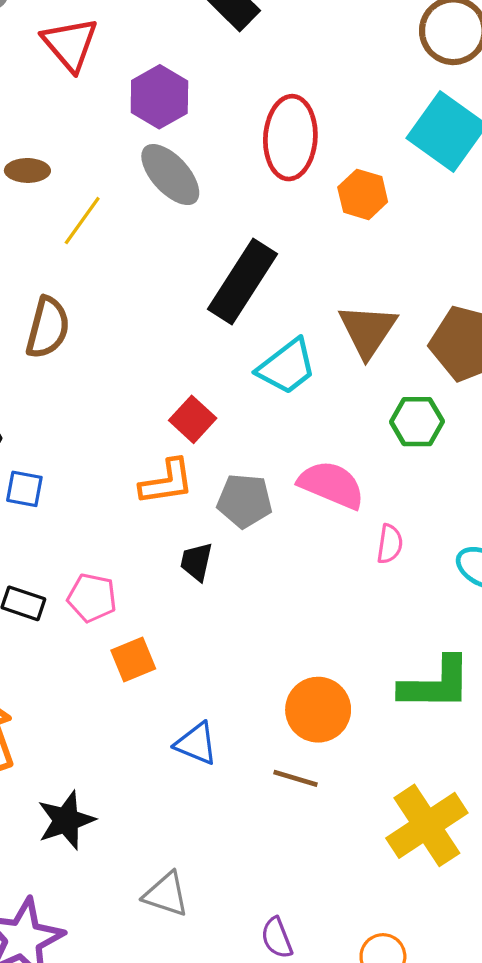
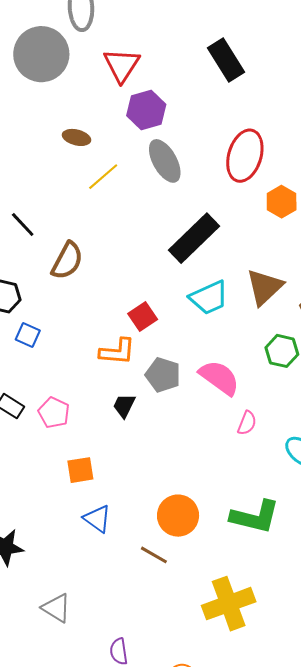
purple hexagon: (159, 97) -> (146, 110), moved
brown semicircle: (48, 328) -> (67, 261), moved
orange square: (133, 660) -> (80, 470), moved

